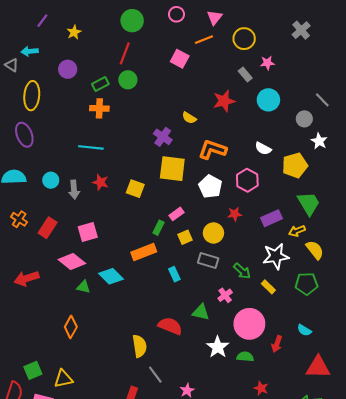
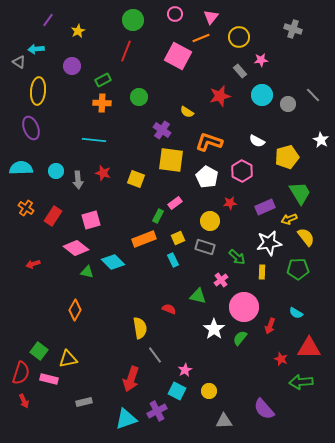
gray cross: (301, 30) -> (293, 29), turned -30
pink square: (180, 59) -> (178, 56), size x1.5
green circle: (128, 80) -> (139, 97), moved
gray circle: (304, 119) -> (288, 104), moved
white star: (319, 141) -> (321, 140), moved
yellow square: (185, 237) -> (178, 238), moved
red arrow: (26, 278) -> (33, 264), size x0.6
yellow rectangle: (268, 287) -> (262, 272), turned 48
red semicircle: (170, 326) -> (169, 309), size x0.6
green semicircle: (245, 357) -> (240, 338), turned -56
green square: (33, 370) -> (39, 351), turned -30
red star: (261, 388) -> (281, 359), moved

